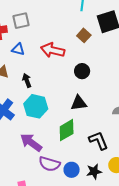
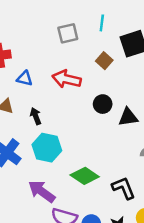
gray square: (21, 21) -> (68, 33), moved
black triangle: (79, 103) -> (128, 117), moved
green diamond: (67, 130) -> (85, 176), turned 65

